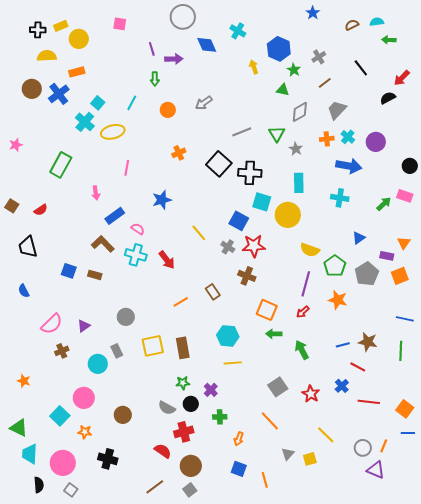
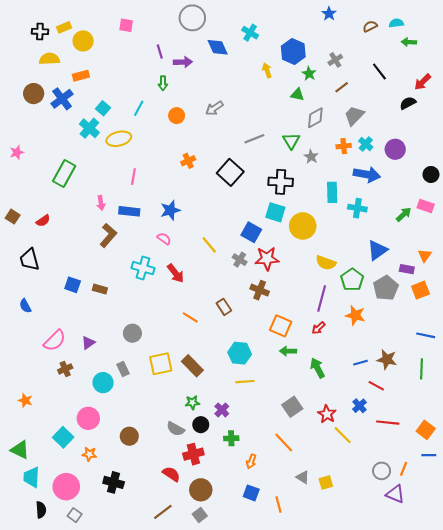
black cross: (250, 173) -> (281, 182), moved
cyan rectangle: (299, 183) -> (332, 192), moved
blue rectangle: (115, 216) -> (129, 211), moved, turned 42
pink semicircle: (138, 229) -> (164, 239), moved
blue triangle: (359, 238) -> (377, 250), size x1.5
brown L-shape: (103, 244) -> (108, 235), moved, turned 85
orange line: (181, 302) -> (190, 317), turned 63
brown rectangle: (183, 348) -> (192, 366), turned -35
yellow line: (326, 435) -> (343, 435), moved
gray triangle: (288, 454) -> (303, 477), turned -40

